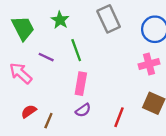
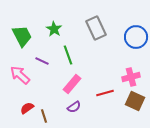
pink cross: (149, 64) -> (131, 77), moved
pink rectangle: (81, 84) -> (72, 84), turned 30
red line: (119, 117) -> (105, 93), moved, turned 54
brown line: (48, 121) -> (44, 116), turned -40

